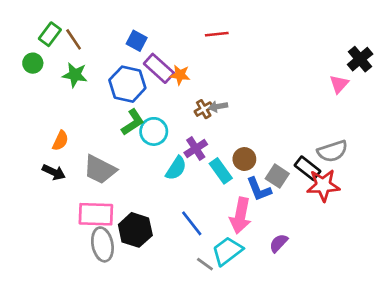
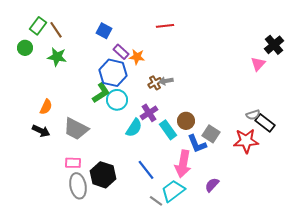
purple rectangle: (159, 68) -> (121, 52), size x0.7
blue hexagon: (127, 84) -> (113, 73), moved
gray semicircle: (332, 151) -> (253, 115), size x0.6
black rectangle: (307, 168) -> (265, 123), moved
pink rectangle: (96, 214) -> (73, 163), size x0.6

